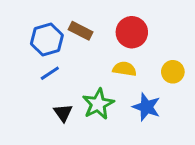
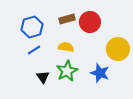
brown rectangle: (81, 31) -> (67, 19), moved, turned -42
yellow semicircle: (125, 69) -> (66, 47), moved
yellow circle: (173, 72) -> (118, 49), size x1.5

